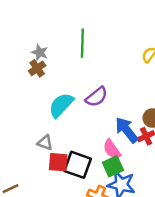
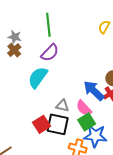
purple semicircle: (96, 97) -> (50, 53), moved
gray triangle: (45, 143) -> (62, 106), moved
red square: (58, 162) -> (42, 124), turned -30

